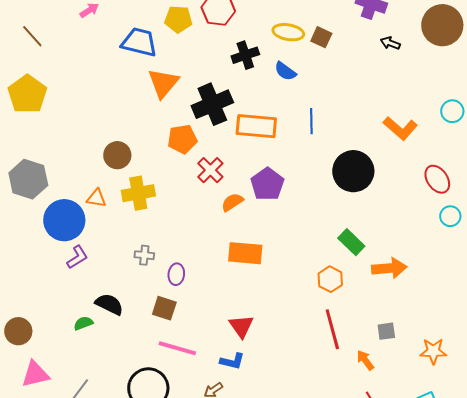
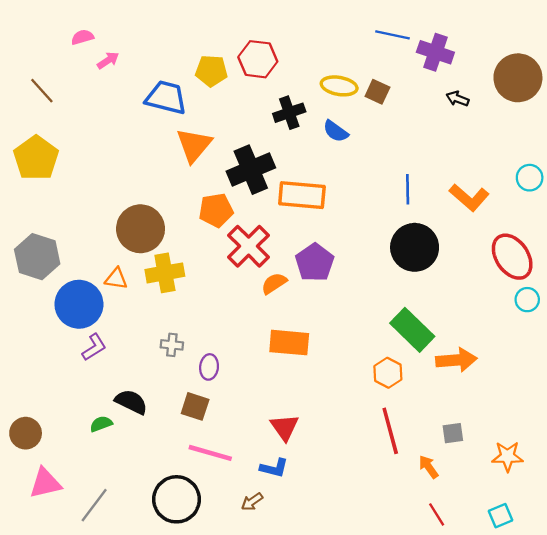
blue line: (311, 121) -> (408, 189), moved
brown circle: (117, 155) -> (141, 229), size x1.5
red cross: (210, 170) -> (249, 246), size x1.4
red ellipse: (437, 179) -> (512, 257), size x1.4
green rectangle: (351, 242) -> (412, 330), size x1.4

